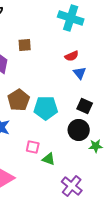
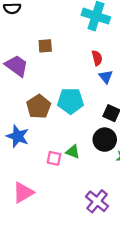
red semicircle: (72, 56) -> (97, 58), turned -80
cyan pentagon: (46, 108) -> (71, 101), moved
green triangle: (49, 159) -> (73, 152), moved

